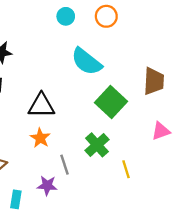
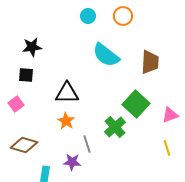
brown trapezoid: (154, 81) -> (150, 62), moved
green square: (111, 102) -> (136, 104), moved
yellow line: (126, 169) -> (167, 148), moved

